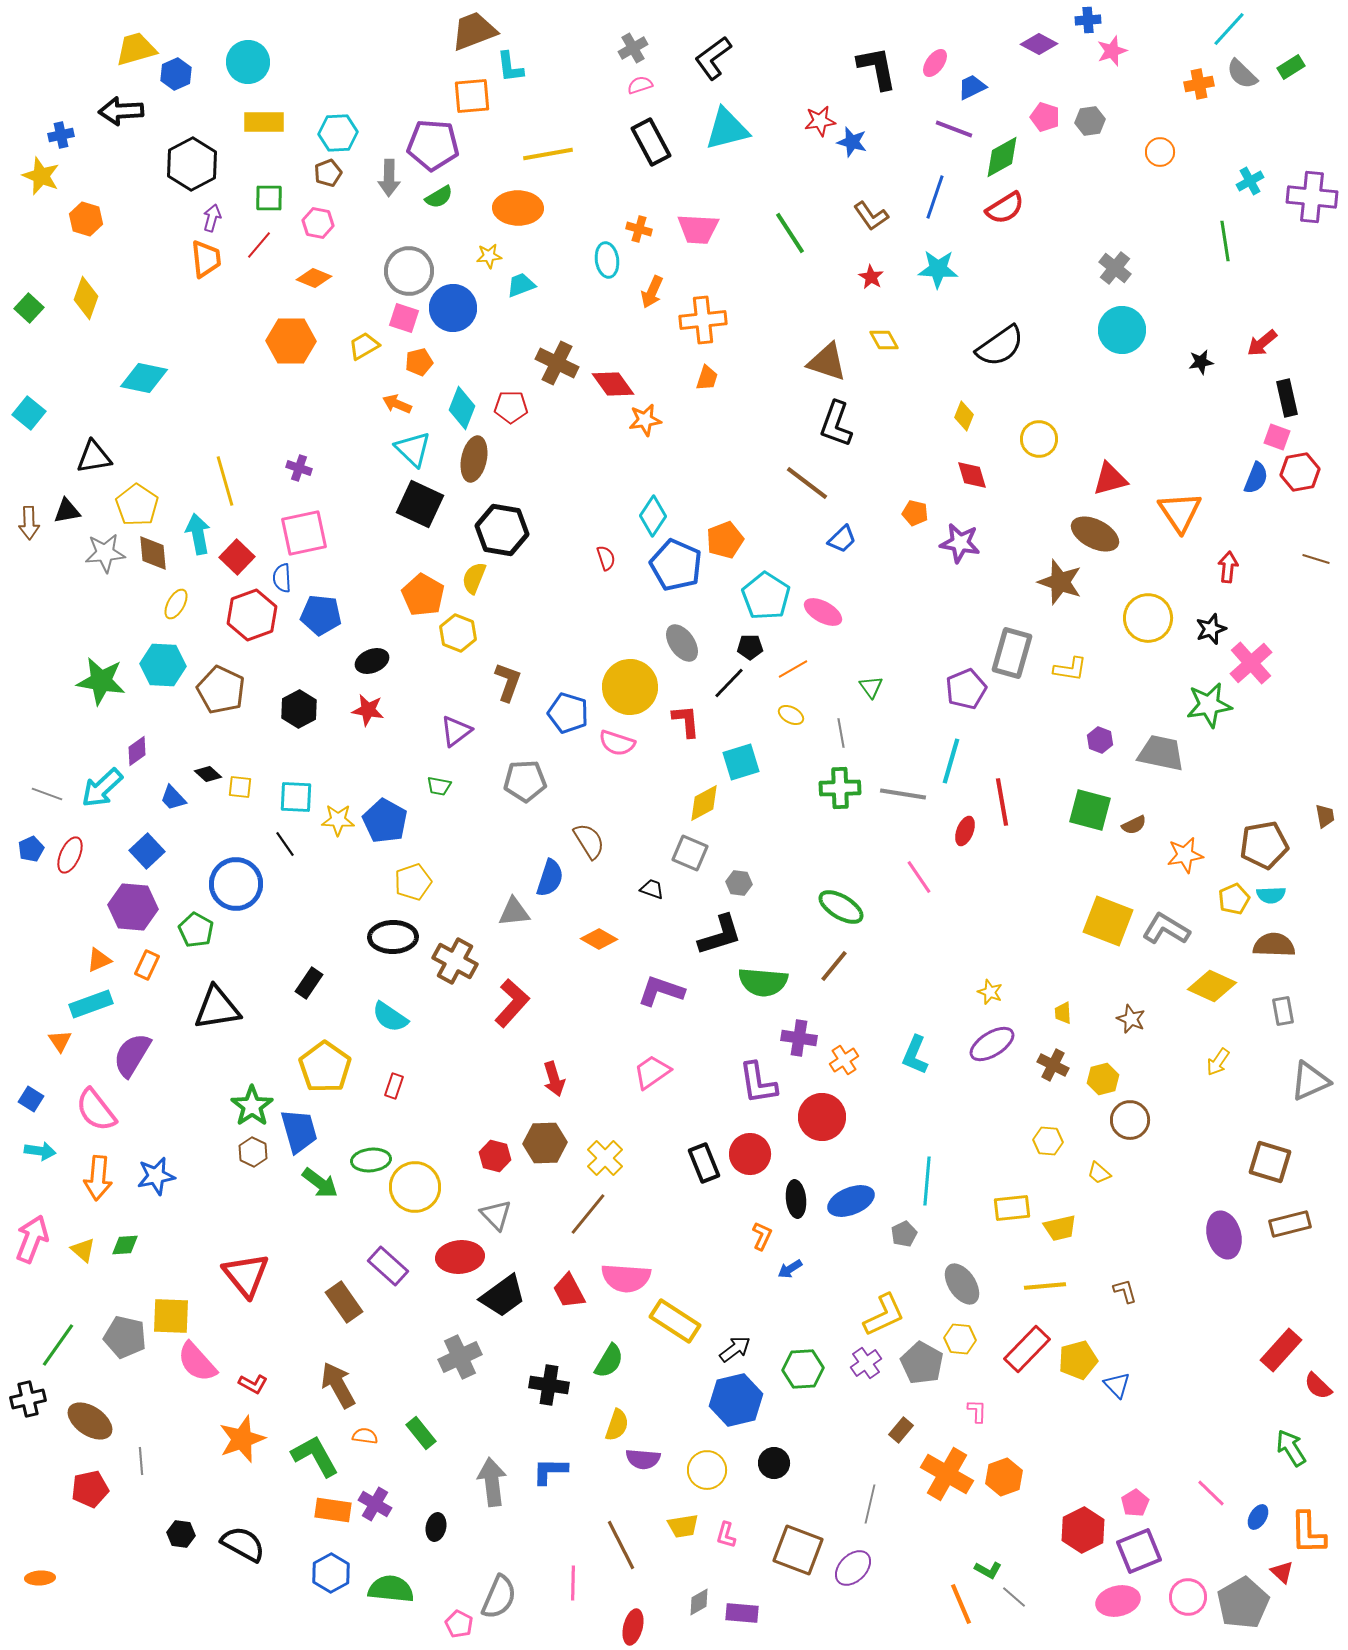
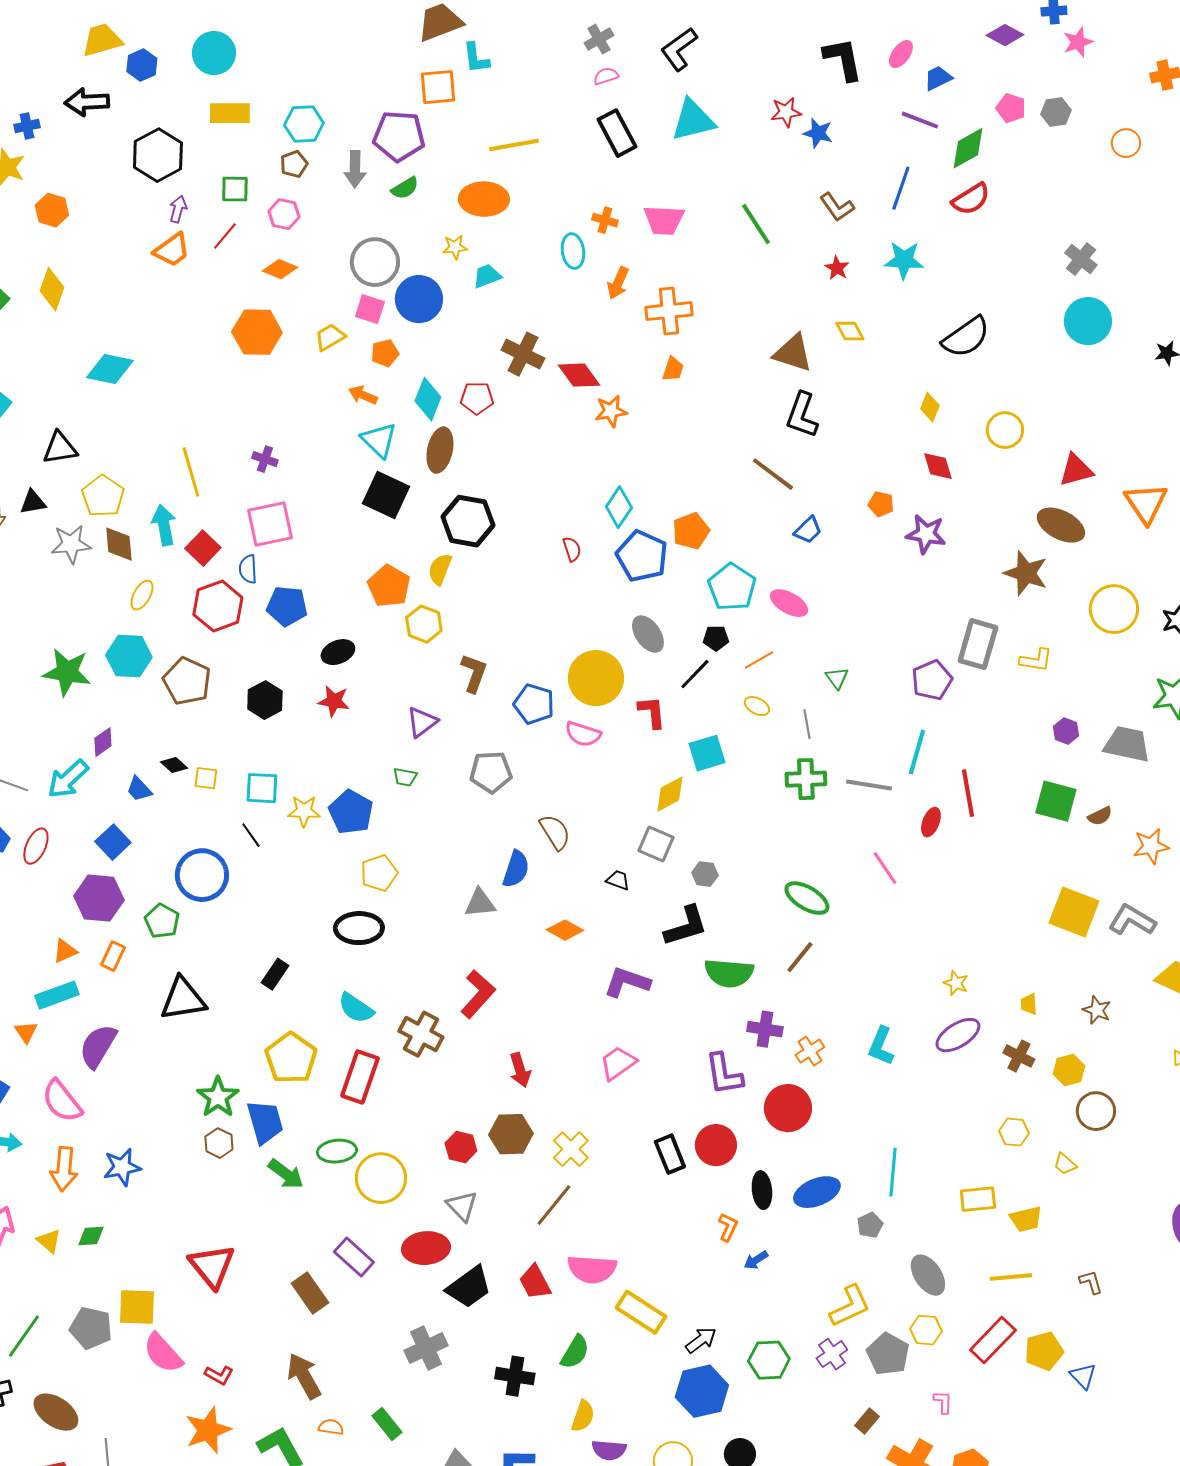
orange trapezoid: (206, 259) -> (172, 250), turned 60
brown cross: (455, 961) -> (421, 1034), moved
red rectangle: (394, 1086) -> (360, 1077), size x2.0

